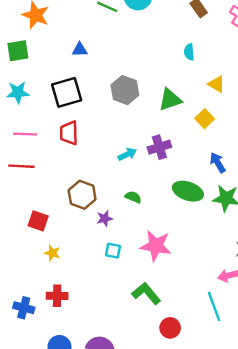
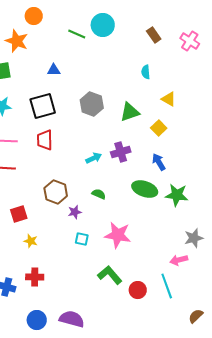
blue arrow: (218, 163) -> (159, 162), moved
red square: (38, 221) -> (19, 214), turned -36
red circle: (170, 328) -> (138, 290), moved

